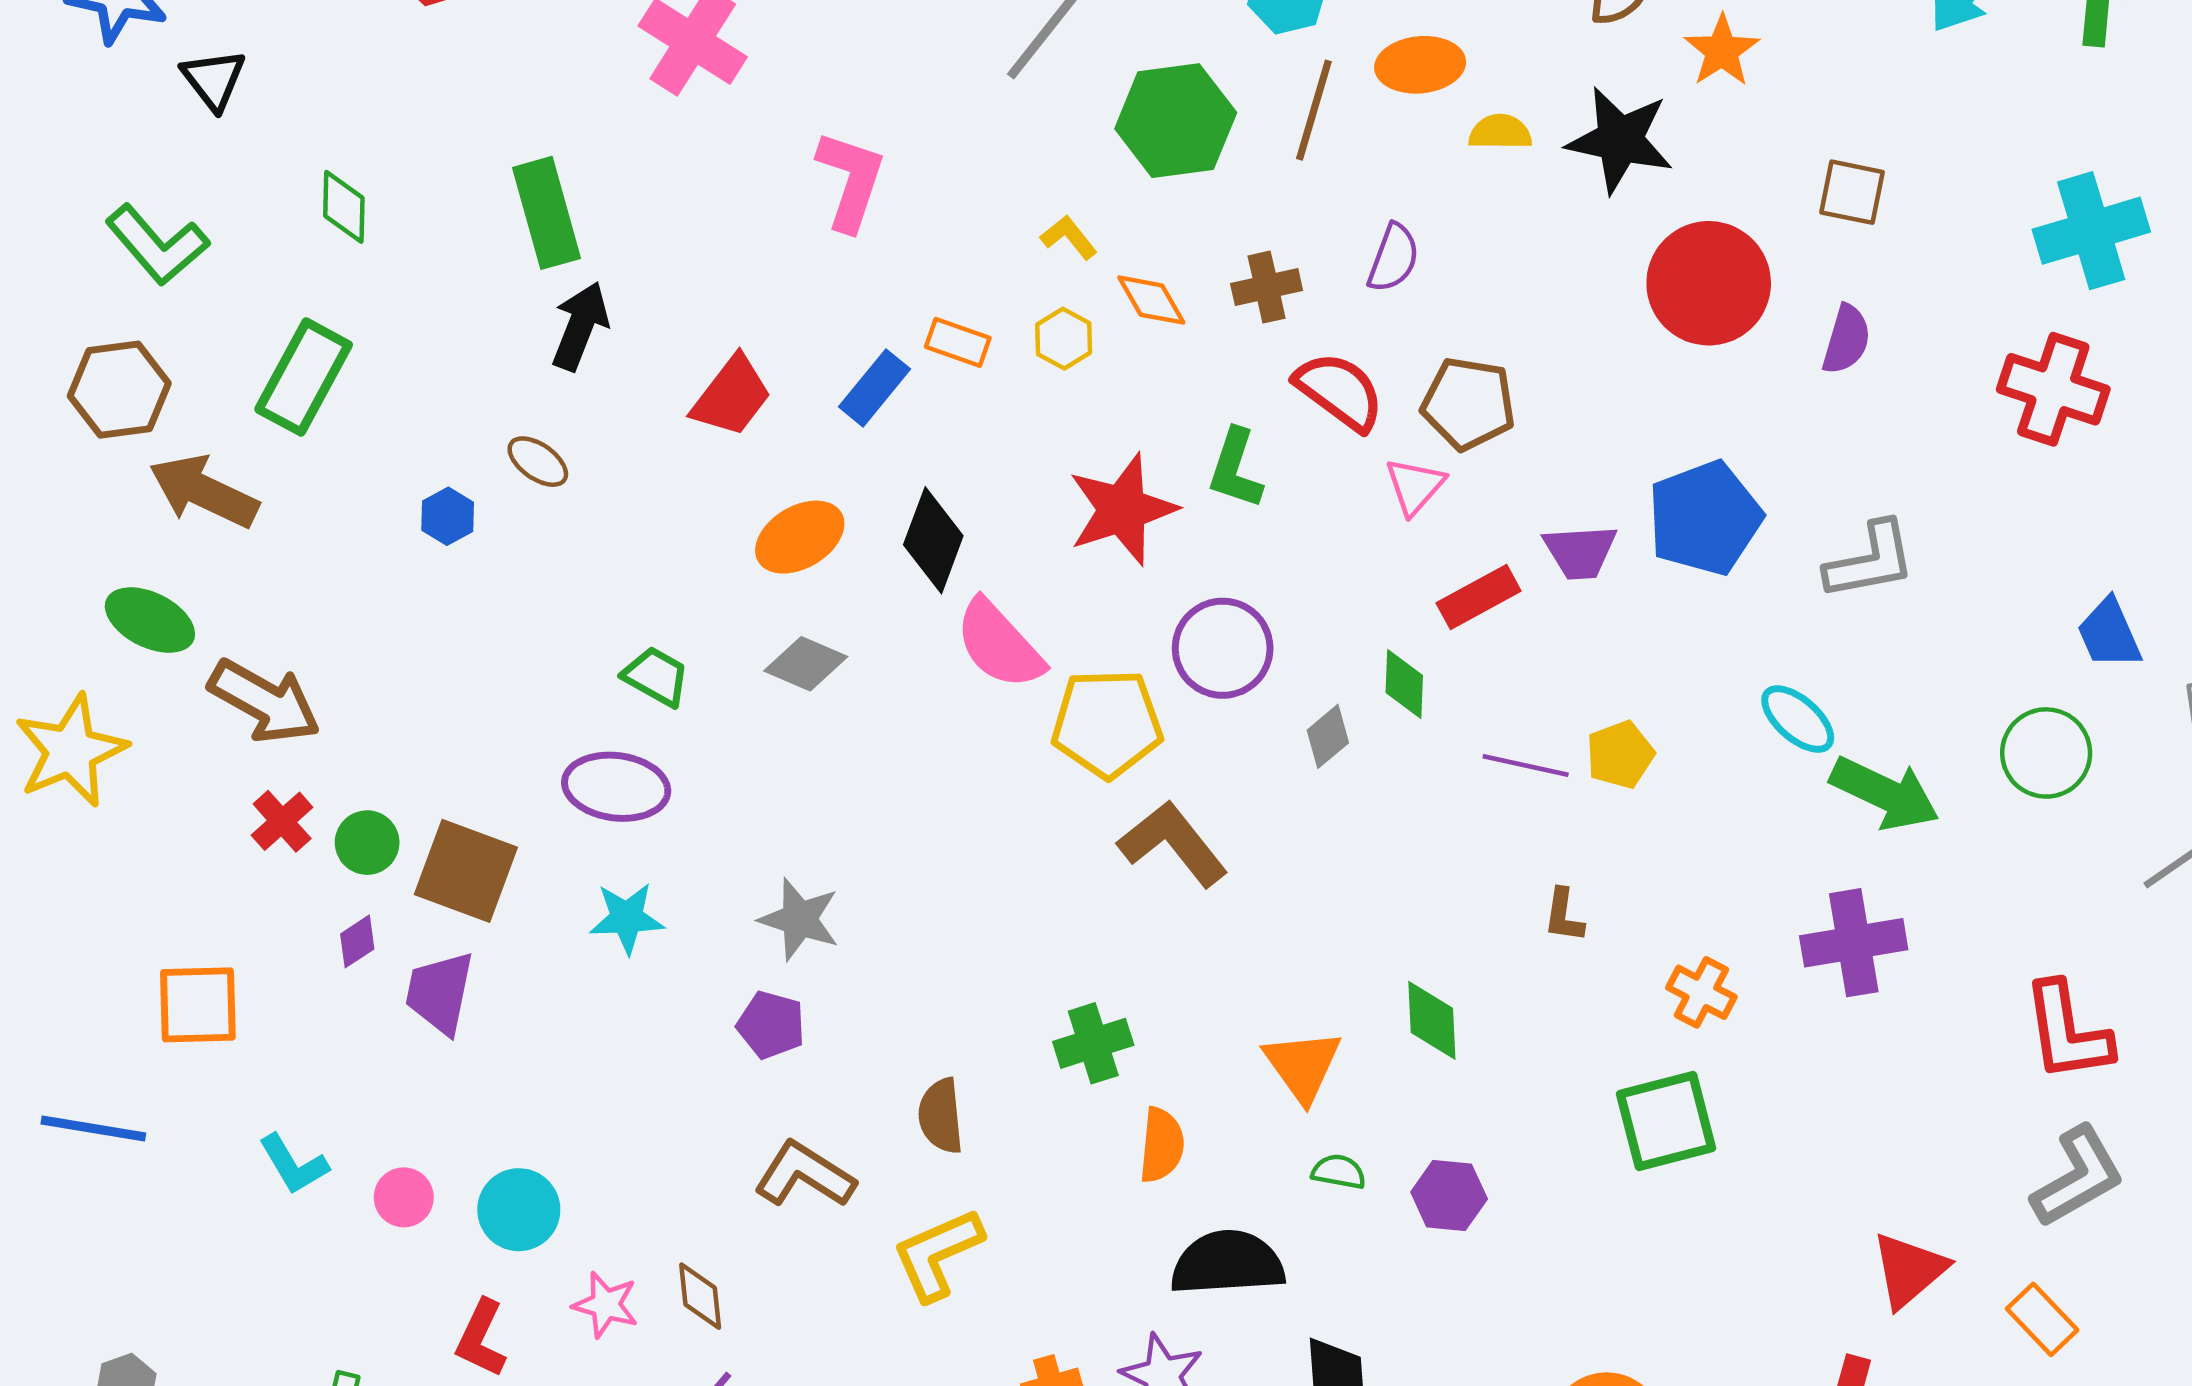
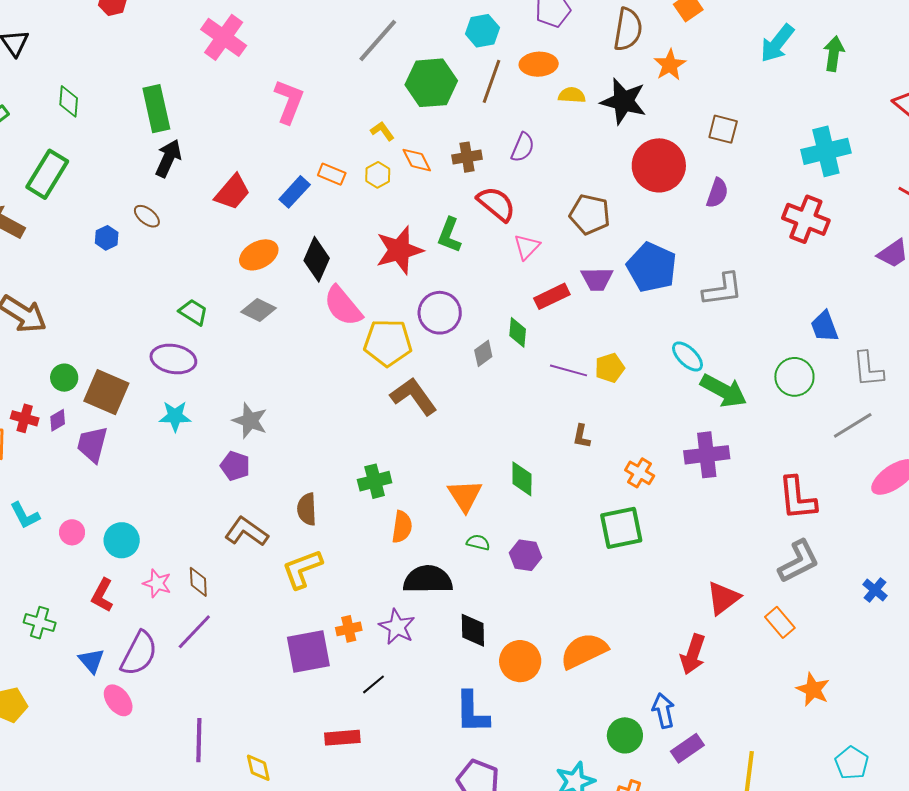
brown pentagon: (1468, 404) -> (590, 214), moved
blue pentagon: (1705, 518) -> (652, 267), turned -30
red cross: (282, 821) -> (25, 418), moved, turned -36

